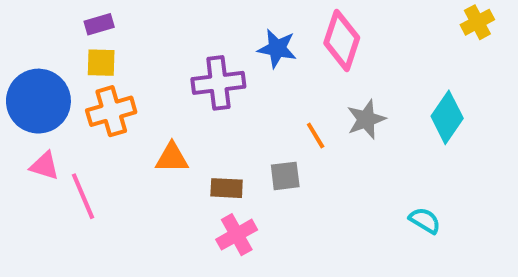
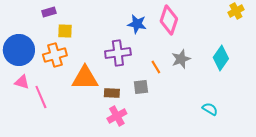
yellow square: (101, 63) -> (65, 31), moved
purple cross: (218, 83) -> (118, 53), moved
orange triangle: (172, 158) -> (85, 78), size x1.6

